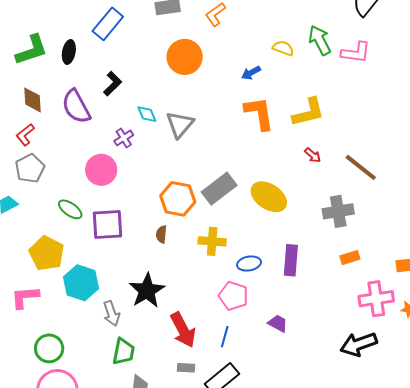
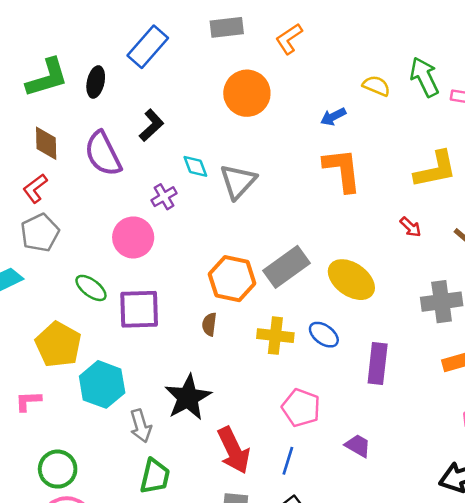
yellow L-shape: (308, 112) -> (435, 169), moved
blue ellipse: (249, 264) -> (324, 335), moved, turned 45
pink L-shape: (25, 297) -> (28, 401), size x0.7

